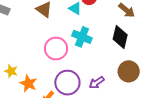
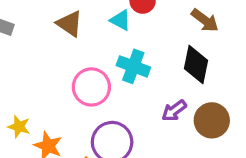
purple arrow: (97, 83) -> (174, 111), moved

